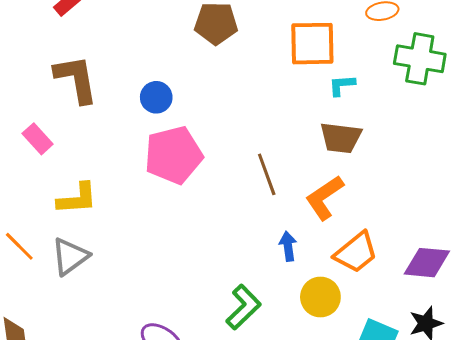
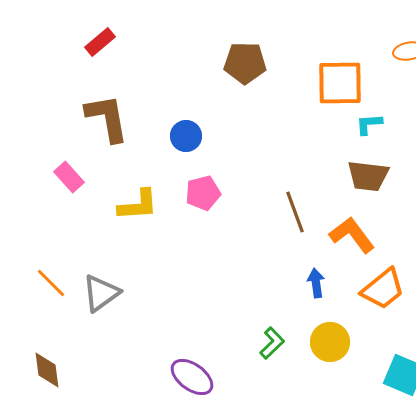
pink pentagon: (173, 155) -> (203, 193), size x0.6
orange L-shape: (325, 198) -> (352, 235), turned 87
yellow L-shape: (77, 199) -> (138, 205), moved
yellow circle: (320, 297) -> (330, 342), moved
green L-shape: (243, 307) -> (272, 343), size x0.7

